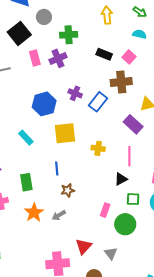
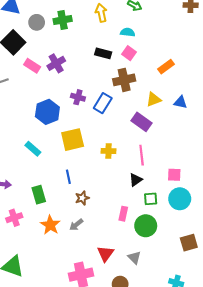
cyan semicircle: (139, 34) -> (128, 32), moved
green cross: (69, 35) -> (63, 20), moved
pink rectangle: (35, 58) -> (32, 66), turned -35

